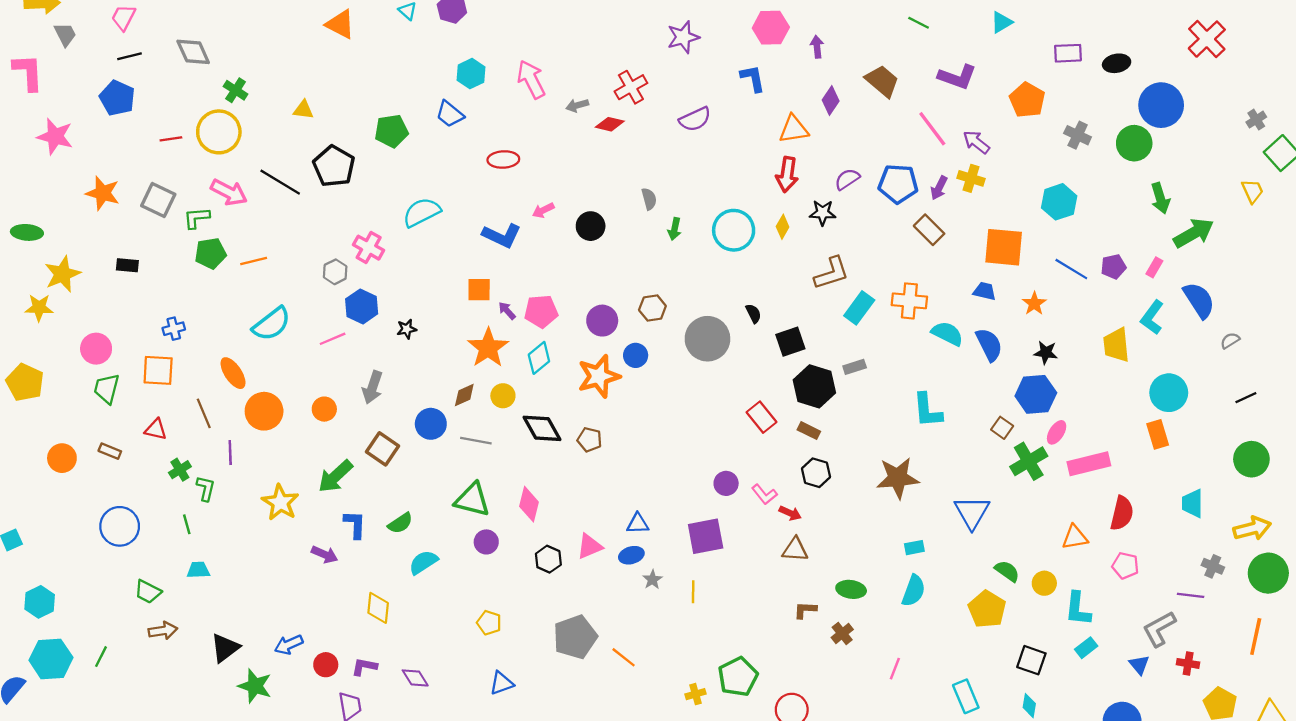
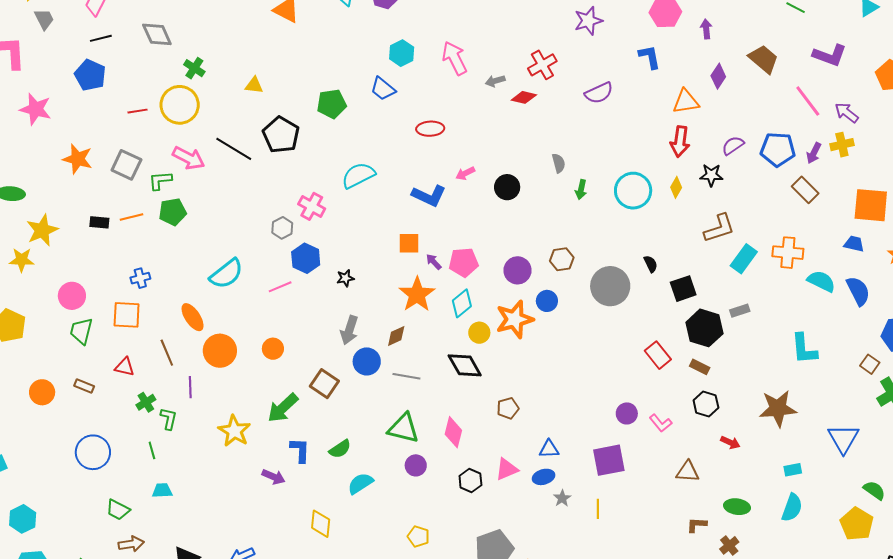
yellow cross: (971, 178) -> (842, 145), turned -30
orange line: (254, 261) -> (131, 217), moved
gray arrow: (372, 387) -> (349, 330), moved
yellow circle: (503, 396) -> (479, 333), moved
brown pentagon: (589, 440) -> (508, 408), moved, turned -30
red arrow: (790, 513) -> (730, 442), moved

